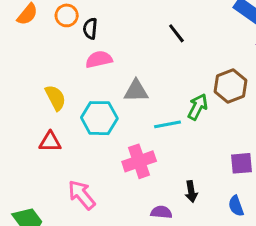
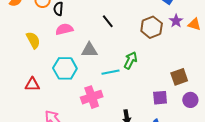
black line: (176, 33) -> (108, 21), moved
brown hexagon: (231, 86) -> (152, 27), moved
yellow semicircle: (55, 98) -> (33, 40), moved

